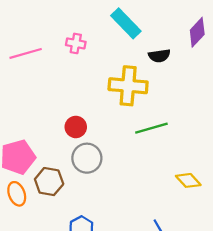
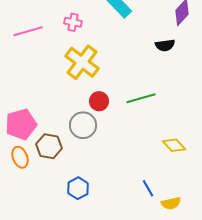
black semicircle: (159, 56) -> (165, 45), moved
yellow cross: (128, 86) -> (82, 62), moved, turned 32
red circle: (76, 127) -> (99, 101), moved

